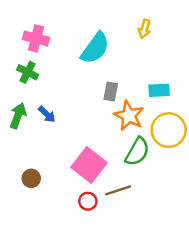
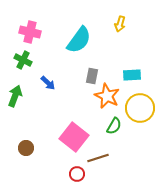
blue arrow: (47, 114) -> (48, 83), moved
green semicircle: (137, 152) -> (114, 126), size x0.7
red circle: (88, 201) -> (77, 174), moved

